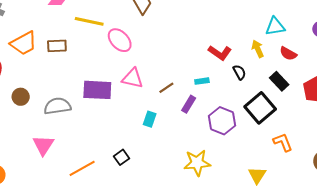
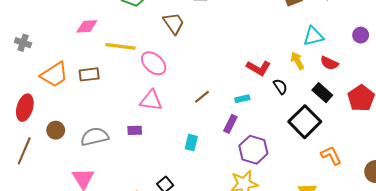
pink triangle: (133, 78) -> (151, 100), moved
brown line: (166, 88) -> (202, 97), moved
purple rectangle: (97, 90) -> (135, 130), moved, size x0.5
purple hexagon: (222, 121) -> (253, 150), moved

